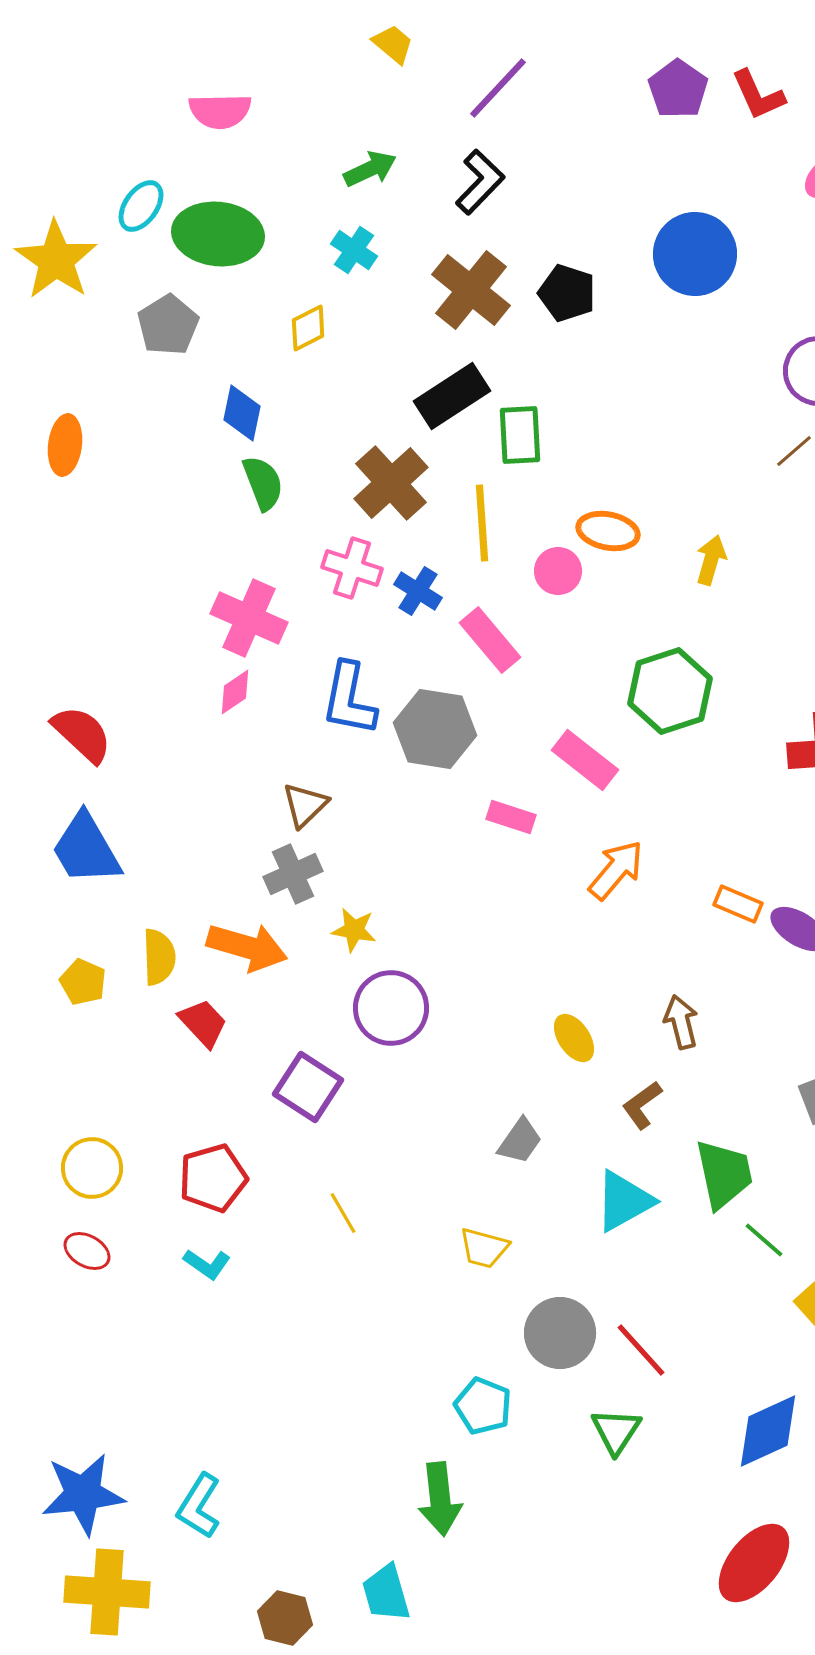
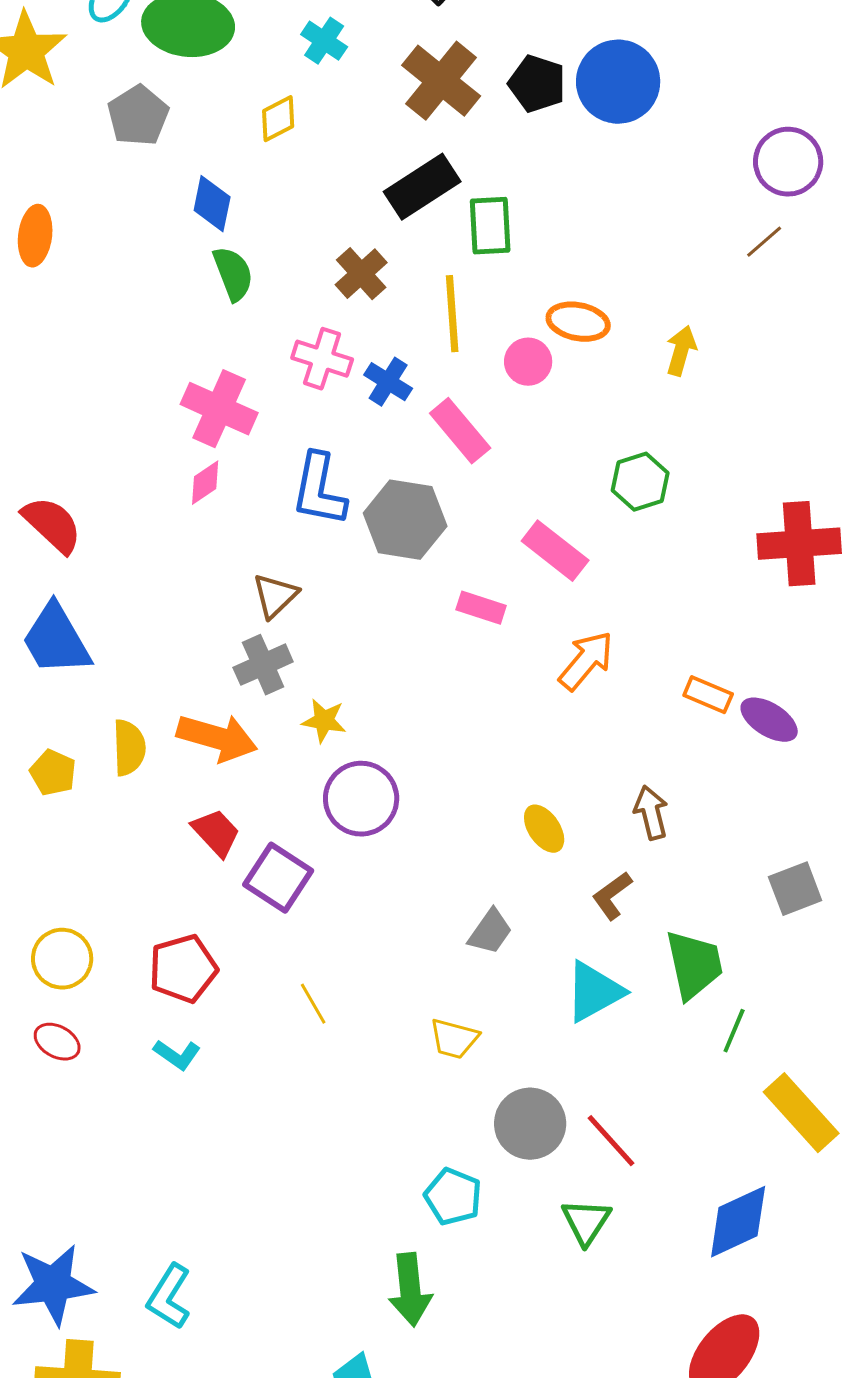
blue circle: (695, 254) -> (618, 82), moved
brown cross: (391, 483) -> (361, 274), size x0.7
green hexagon: (670, 691) -> (640, 482), size x0.7
red trapezoid: (203, 1023) -> (216, 833), moved
green line: (764, 1240) -> (734, 1031), turned 72

